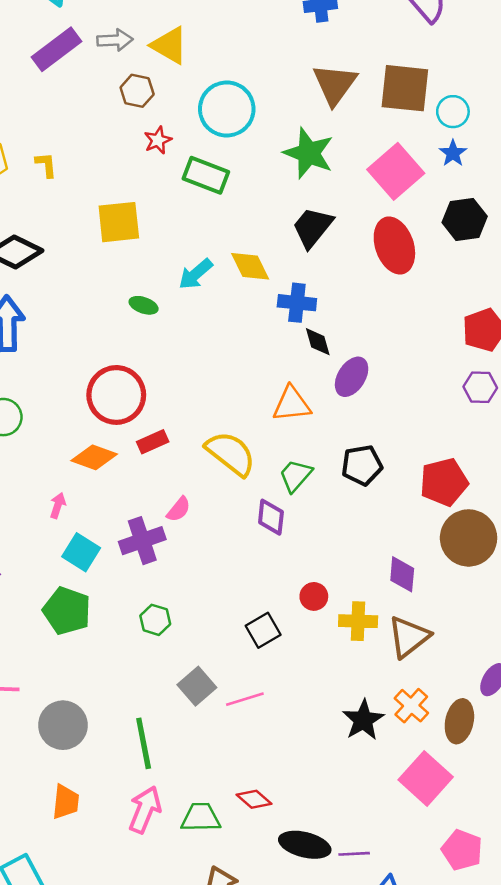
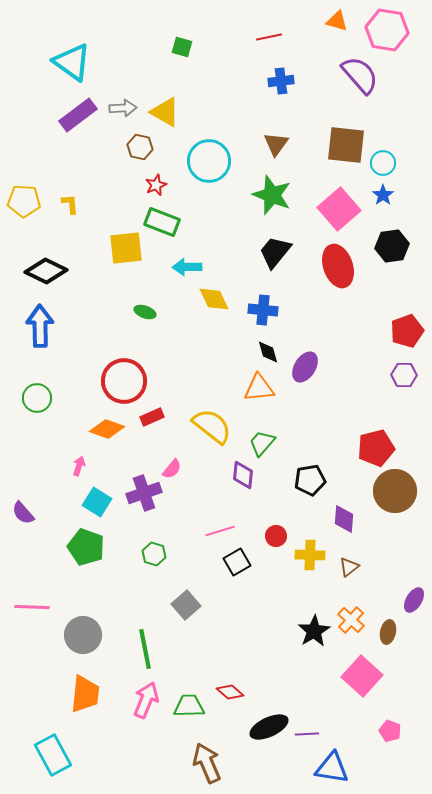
brown triangle: (335, 84) -> (276, 144), moved, size x0.7
green rectangle: (206, 175) -> (162, 222), moved
yellow diamond: (250, 266) -> (214, 299), moved
cyan arrow: (196, 274) -> (187, 267), moved, turned 40
black diamond: (318, 342) -> (268, 352), moved
black pentagon: (362, 465) -> (310, 480), moved
brown triangle: (409, 637) -> (349, 567), size x0.6
pink line: (245, 699) -> (220, 531), moved
brown ellipse: (459, 721) -> (388, 632), size x0.7
orange trapezoid: (66, 802) -> (85, 694), size x1.4
black ellipse: (305, 845) -> (269, 727), turned -39
pink pentagon: (462, 850) -> (390, 731), size x0.7

